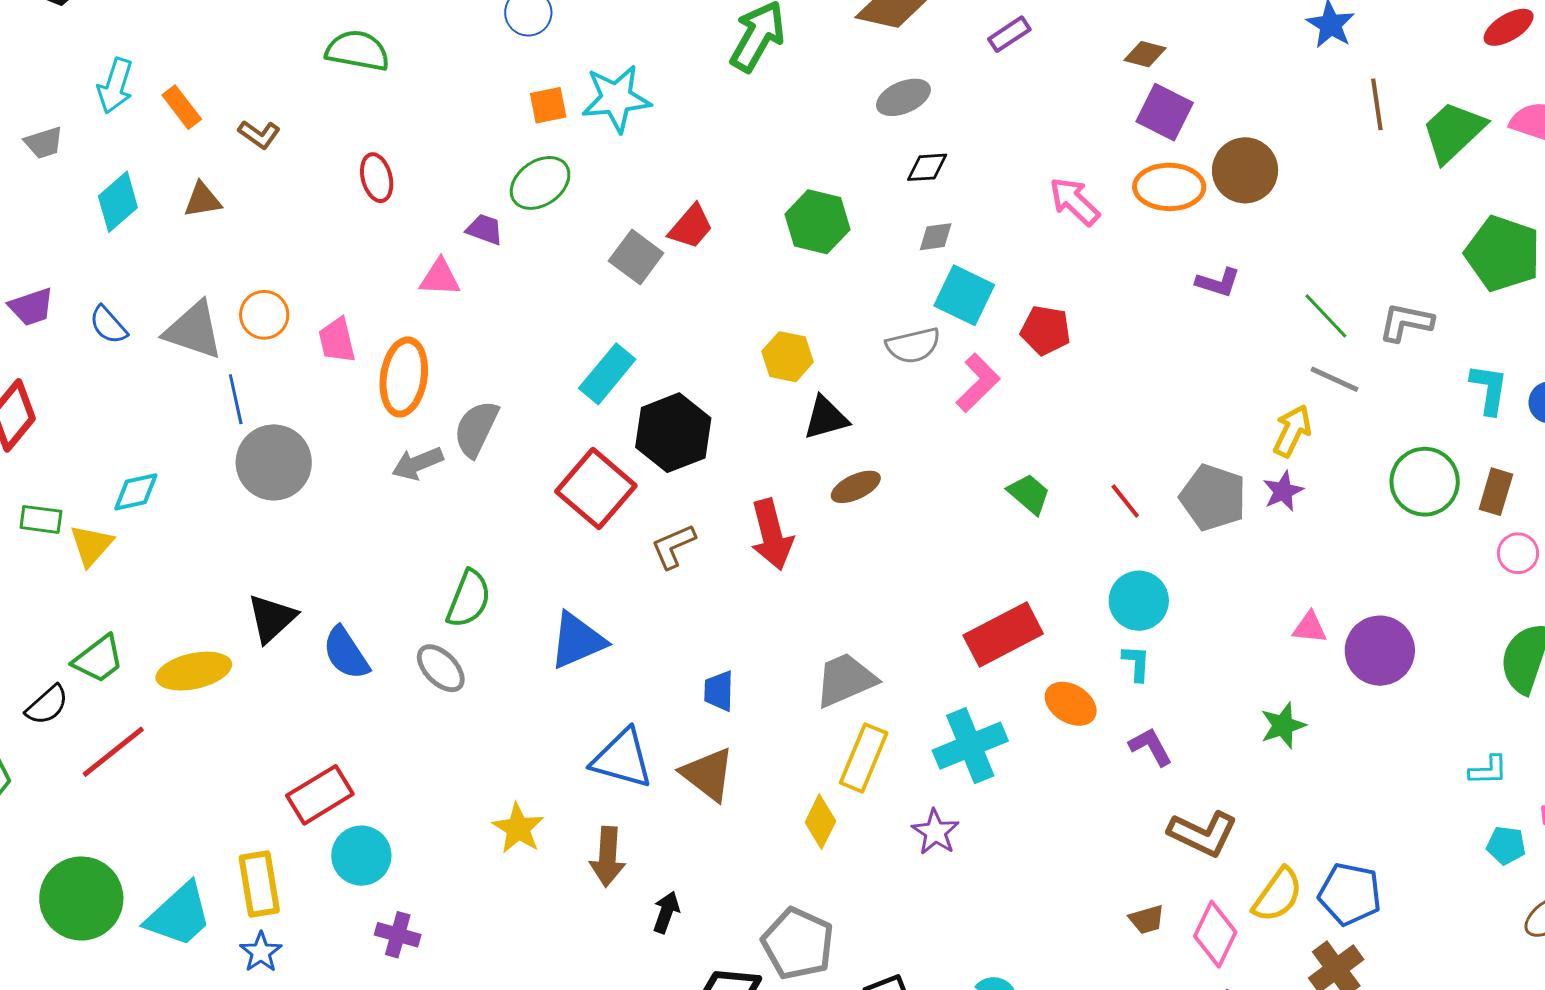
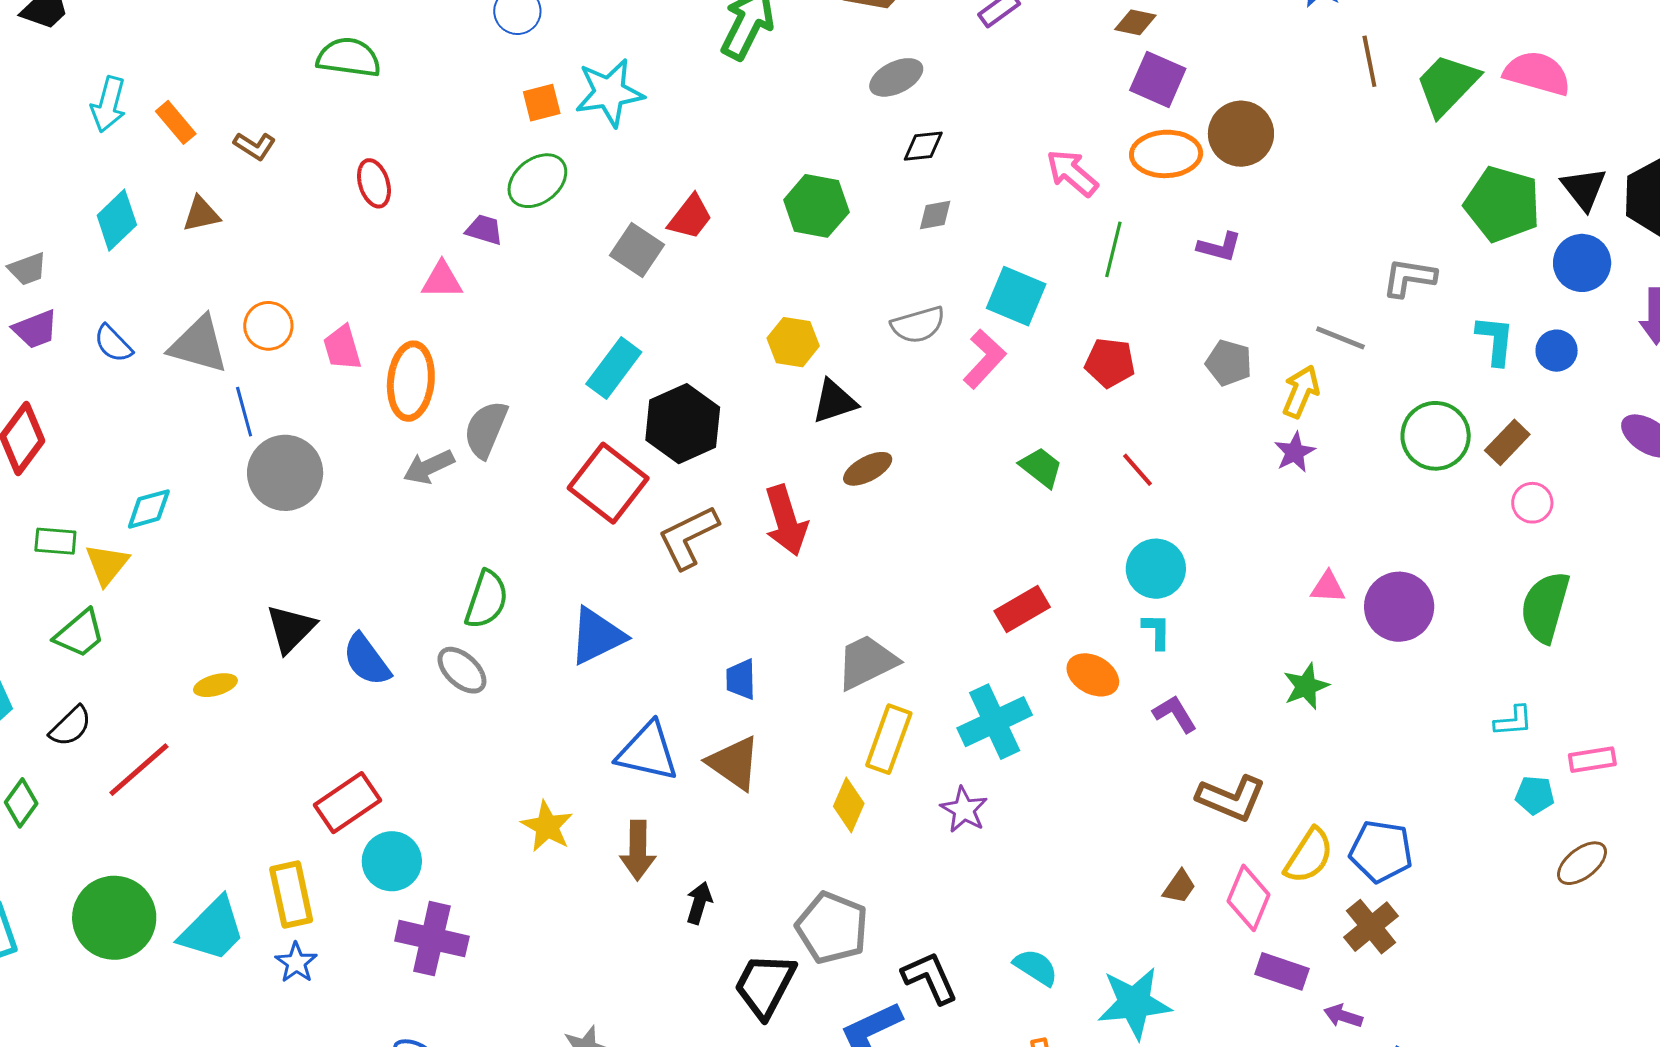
gray trapezoid: (44, 143) -> (27, 269), moved
cyan square: (964, 295) -> (1016, 296), moved
green line: (1326, 316) -> (1113, 249), moved, turned 60
red pentagon: (1046, 330) -> (1110, 363), moved
brown rectangle: (1496, 492) -> (1507, 442), turned 30
gray pentagon: (1213, 498) -> (1229, 363), moved, size x0.7
brown L-shape: (673, 546) -> (688, 537), size x1.4
red rectangle: (1003, 635) -> (1022, 609), size x0.7
green trapezoid: (98, 659) -> (80, 634), moved
yellow ellipse: (194, 671) -> (215, 685), size x0.6
brown trapezoid: (1147, 919) -> (1179, 887), turned -36
purple cross: (398, 935) -> (432, 939), size x1.6

